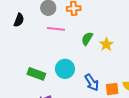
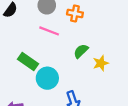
green rectangle: (36, 74) -> (28, 61), moved

